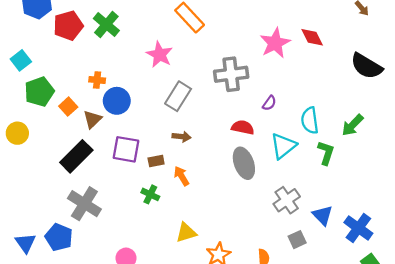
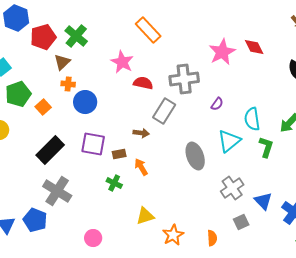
gray rectangle: (178, 96) -> (164, 111), moved
brown triangle: (92, 119) -> (62, 62), moved
red semicircle: (243, 127) -> (143, 83), moved

